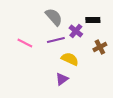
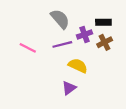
purple cross: (76, 31) -> (85, 34), turned 32
brown cross: (100, 47) -> (105, 42), moved

